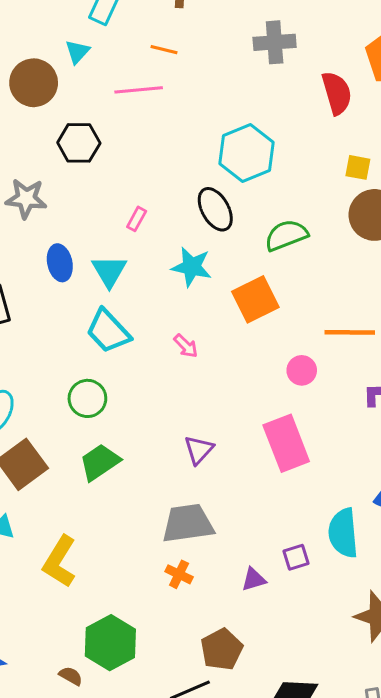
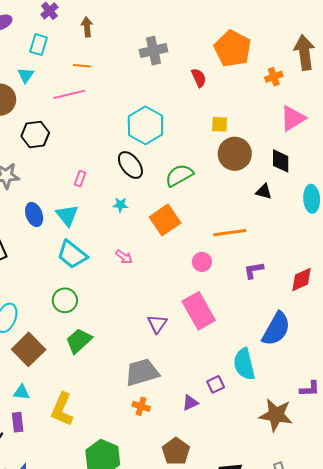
red semicircle: (337, 93) -> (199, 78), size x0.7
cyan star: (192, 267) -> (120, 205), size x0.6
purple triangle: (199, 450) -> (157, 324), moved

